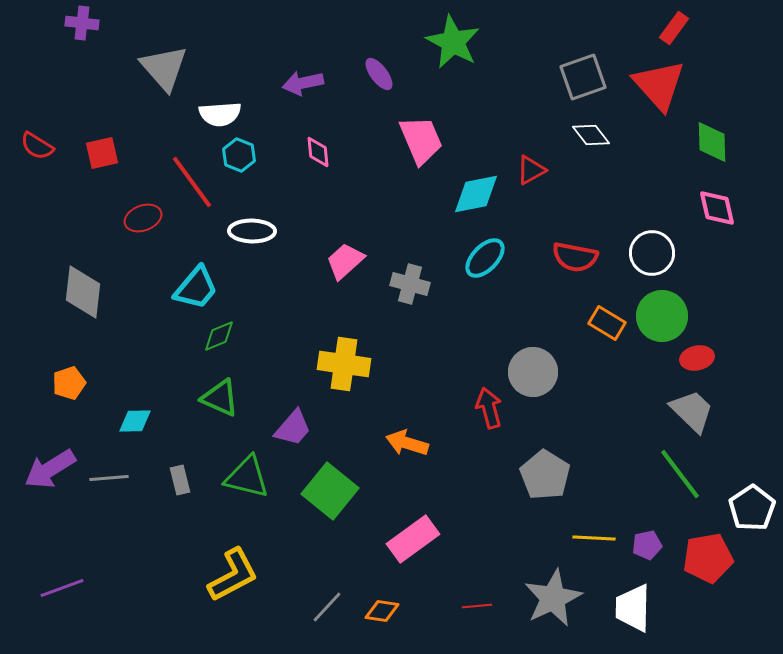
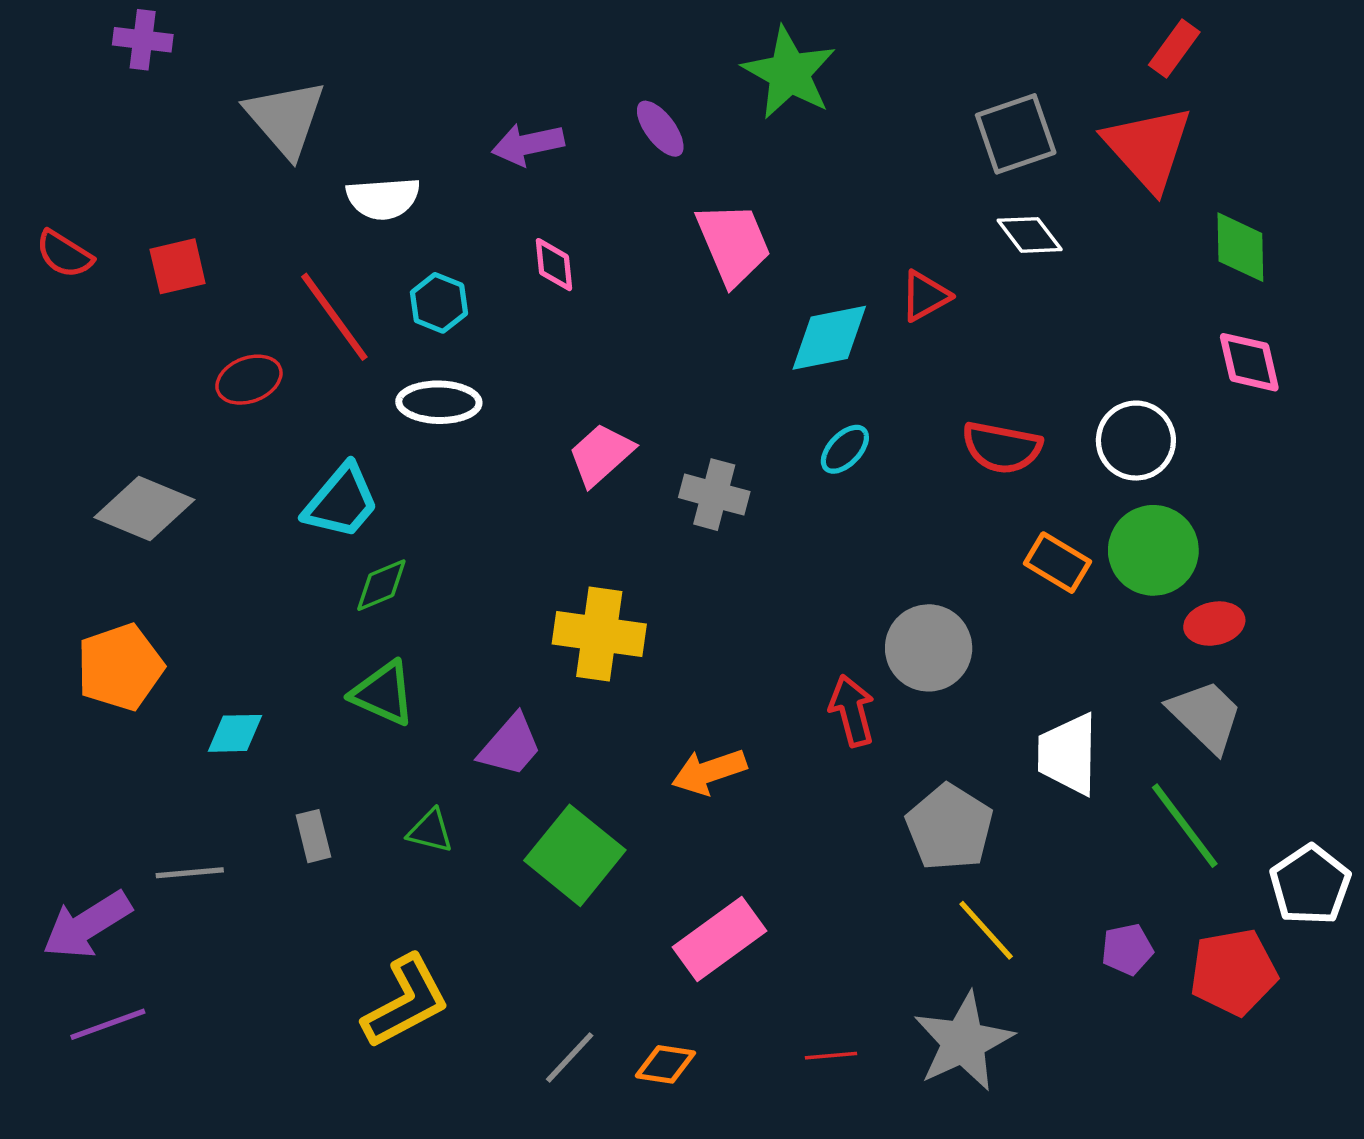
cyan hexagon: (239, 155) -> (439, 303), moved
cyan ellipse: (485, 258) -> (845, 449), size x0.7
gray diamond: (83, 292) -> (144, 509), turned -74
orange pentagon: (69, 383) -> (120, 667), size x1.5
orange arrow: (407, 443) -> (709, 772), turned -36
purple arrow: (50, 469) -> (87, 925), moved
green triangle: (247, 477) -> (430, 831), size x0.6
gray line: (109, 478) -> (190, 873), moved
yellow line: (594, 538) -> (986, 930), moved, turned 45
white trapezoid: (633, 608) -> (1068, 754), moved

